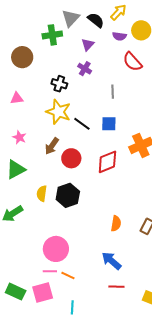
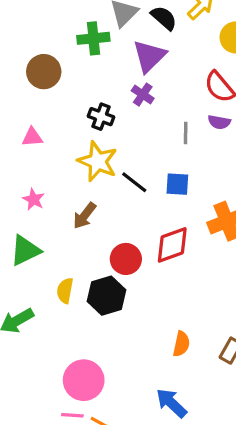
purple semicircle: (119, 36) -> (219, 122), moved
purple triangle: (88, 45) -> (149, 56), size x1.6
red circle: (71, 158) -> (126, 259), moved

